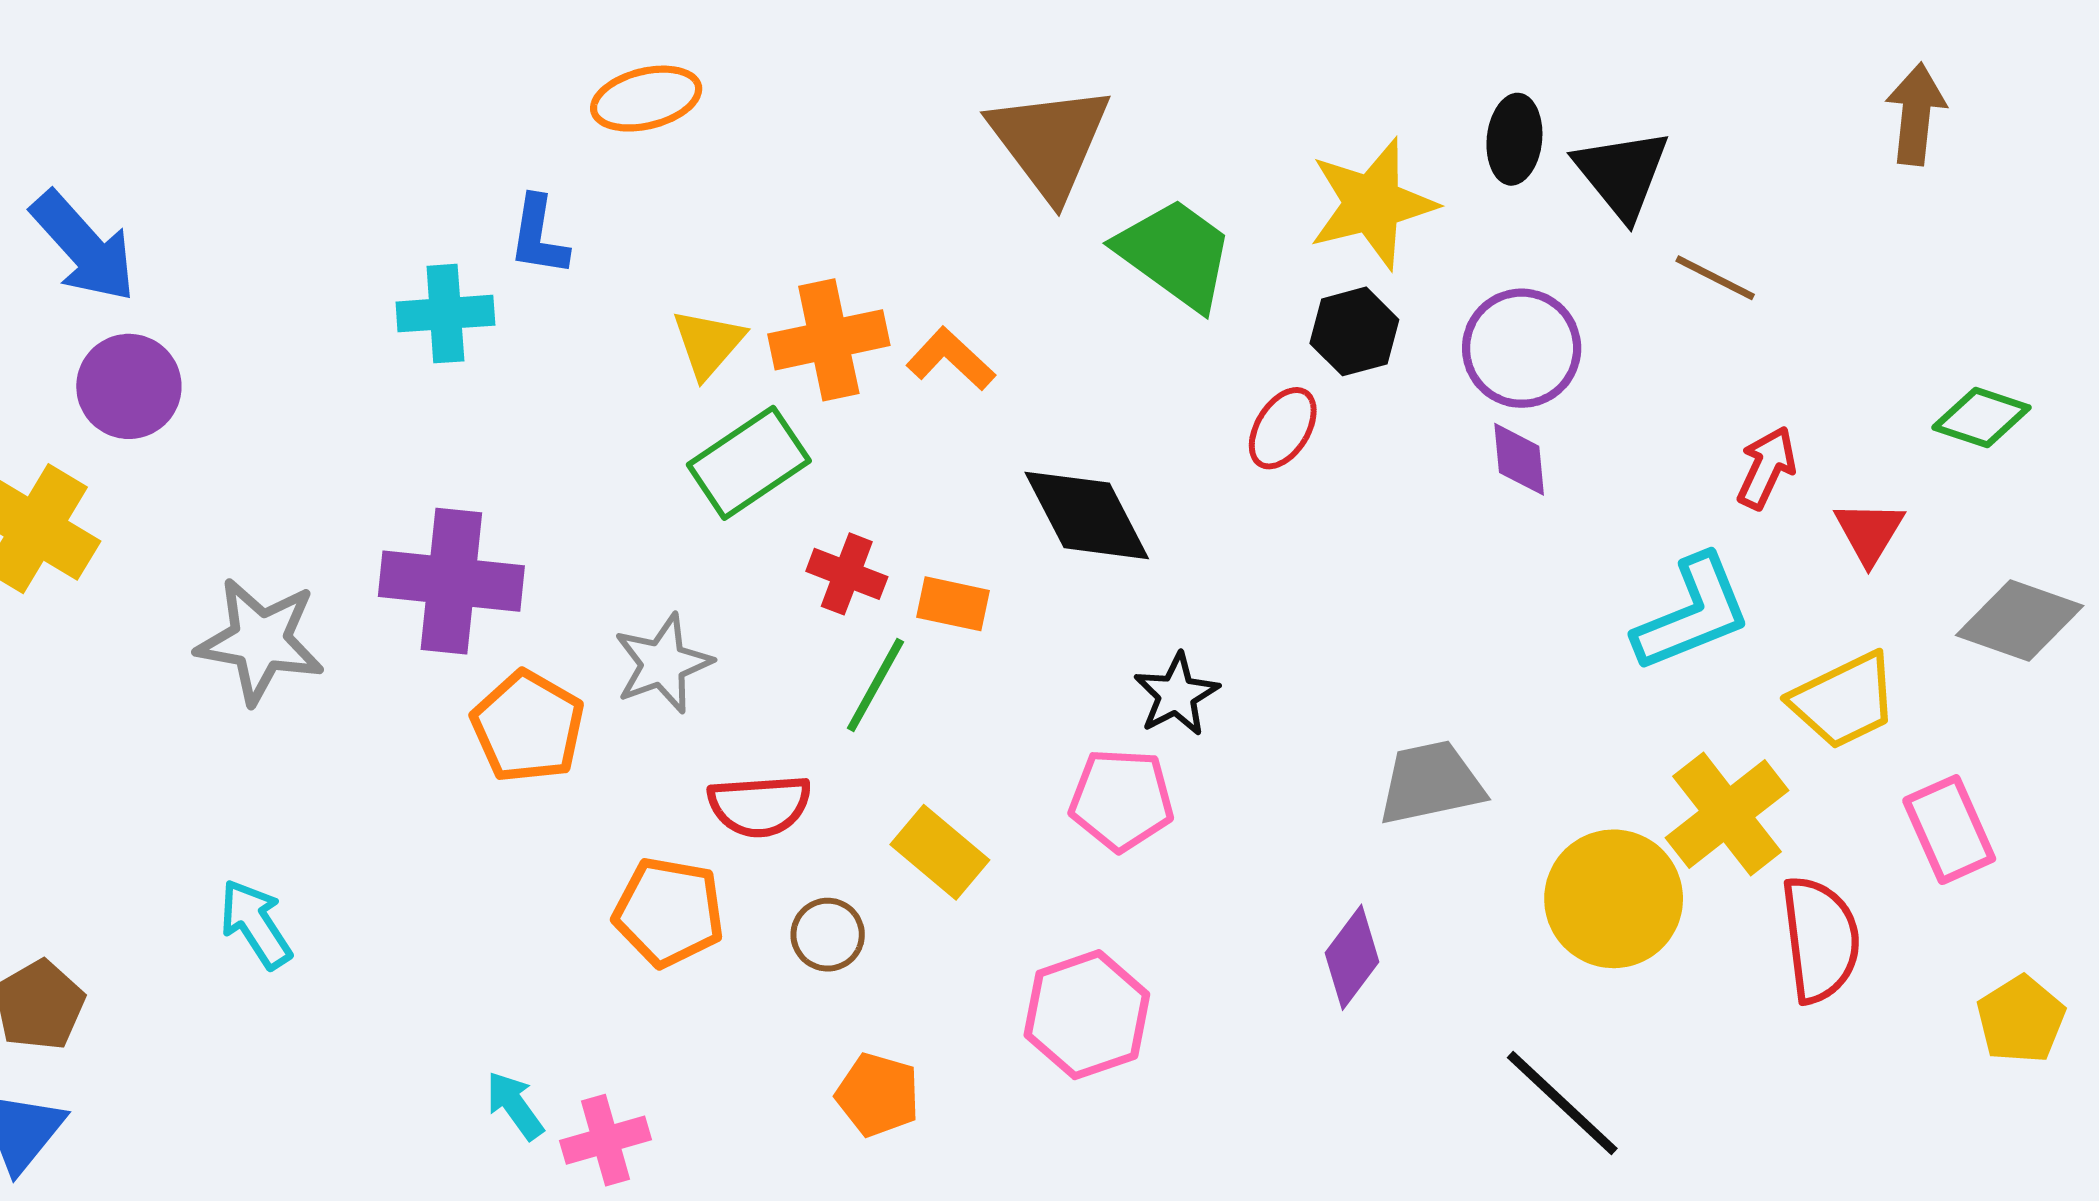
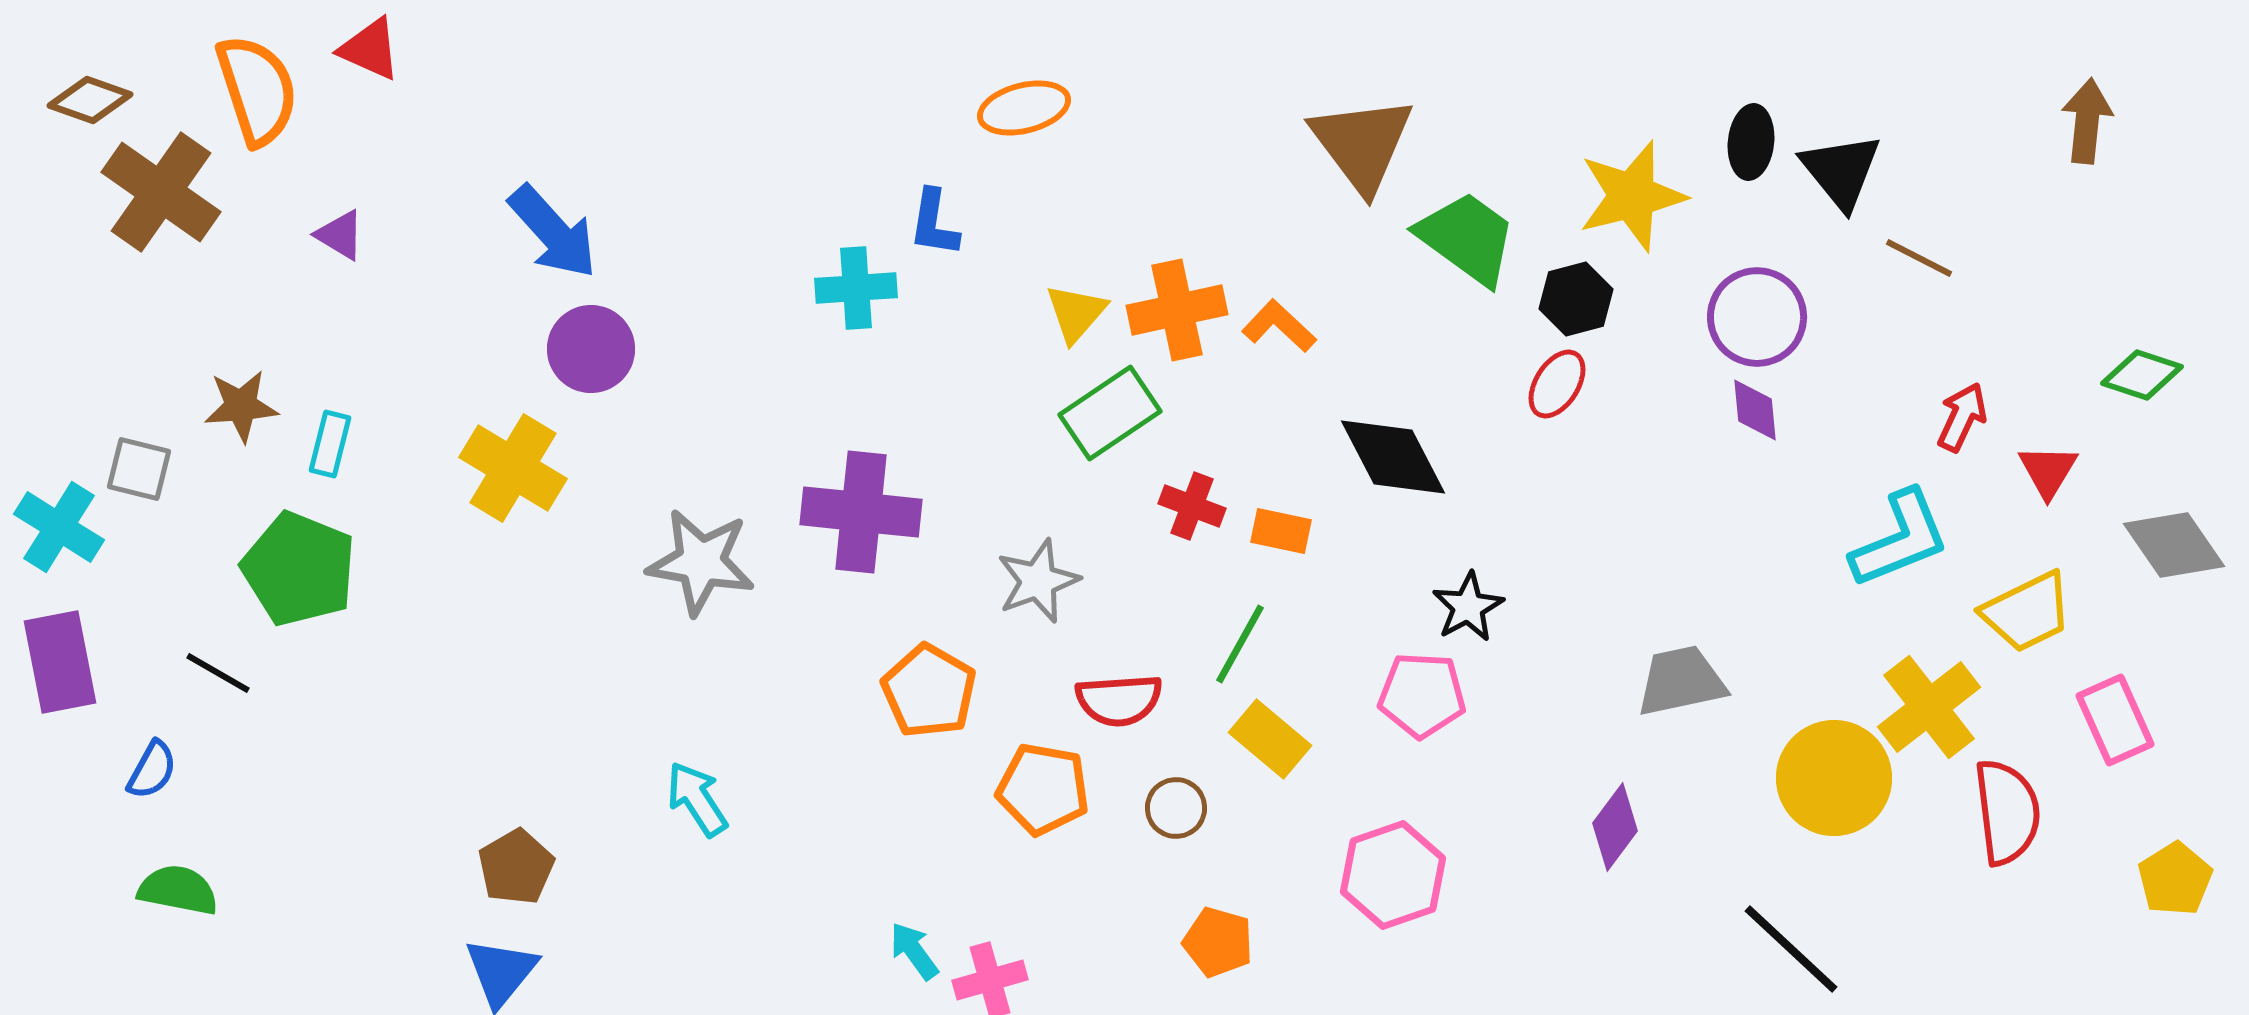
black hexagon: (1354, 331) -> (1576, 299), moved
gray diamond: (2020, 621) -> (2174, 545), turned 36
green line: (875, 685) -> (1240, 644), moved
orange pentagon: (528, 727) -> (929, 691), moved

